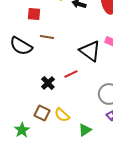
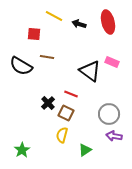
red line: (71, 74) -> (71, 94), turned 48
brown square: (42, 113) -> (66, 113), moved
yellow semicircle: (62, 115) -> (62, 135), turned 63

